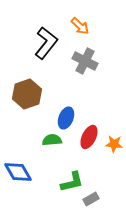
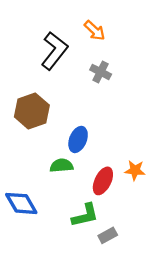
gray cross: (85, 61) -> (101, 72), size x0.7
red ellipse: (89, 137) -> (103, 181), moved

